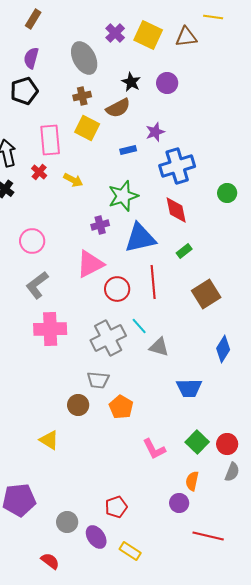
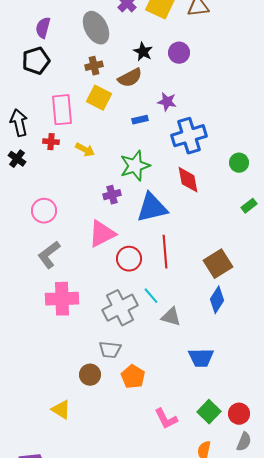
purple star: (155, 132) -> (167, 102), turned 30
red cross: (39, 172) -> (51, 142), turned -35
green rectangle: (184, 251) -> (249, 206), moved
blue diamond: (223, 349) -> (217, 300), moved

